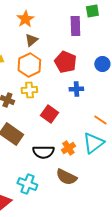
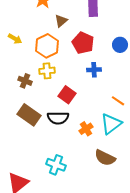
brown triangle: (31, 40) -> (61, 21), moved
black semicircle: (43, 152) -> (58, 118), moved
brown semicircle: (66, 177) -> (105, 158), moved
cyan cross: (27, 184) -> (56, 165), moved

